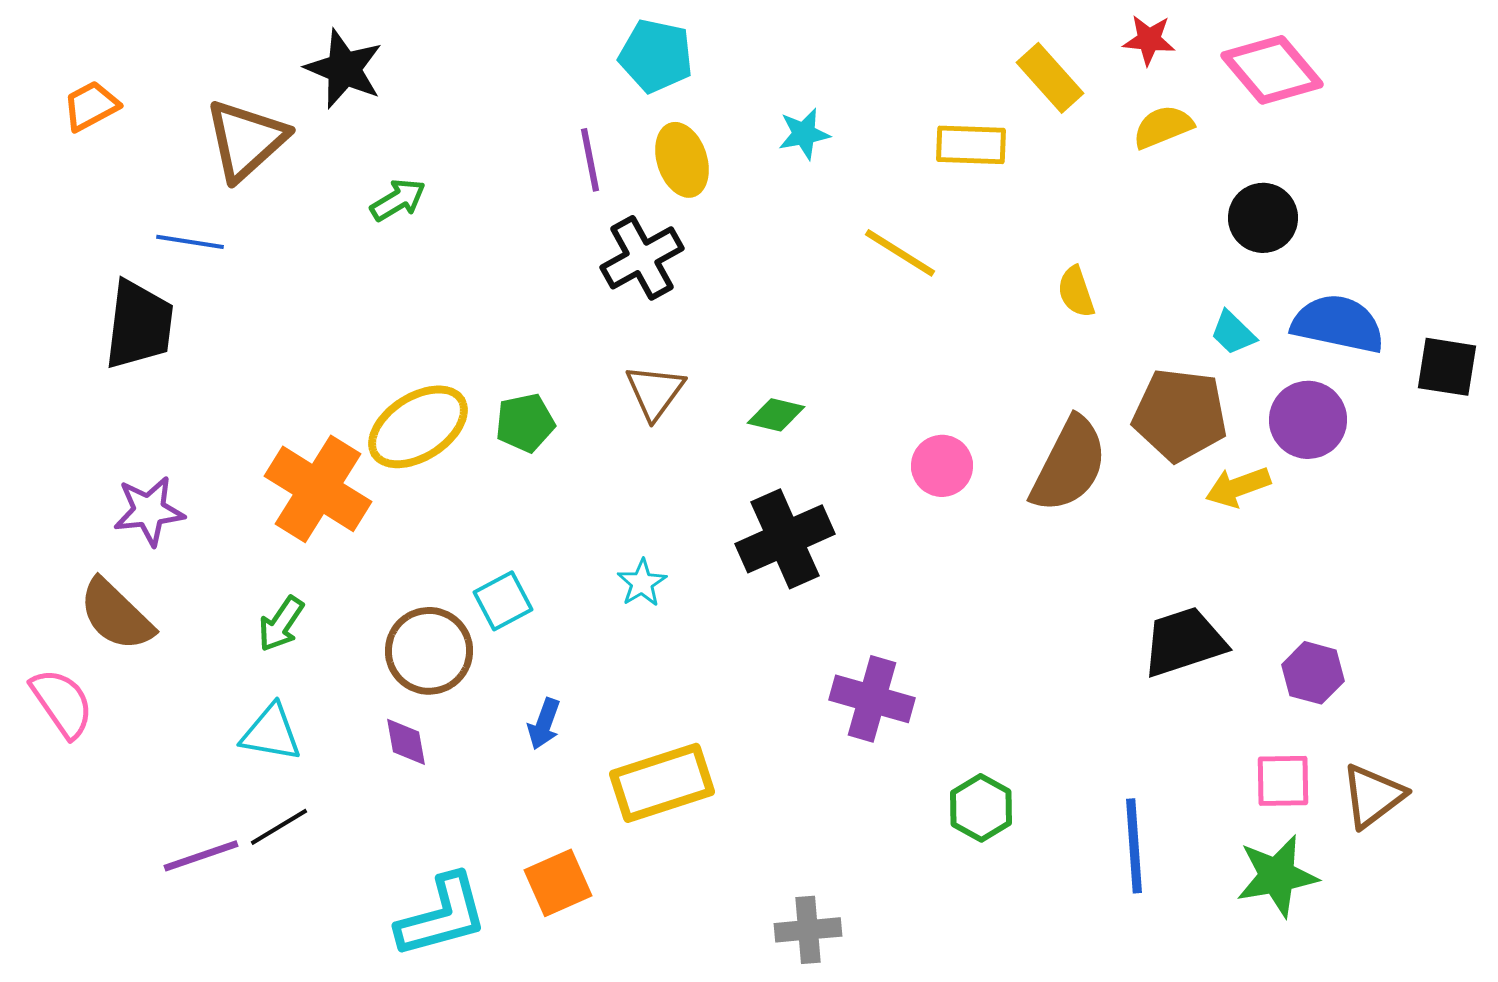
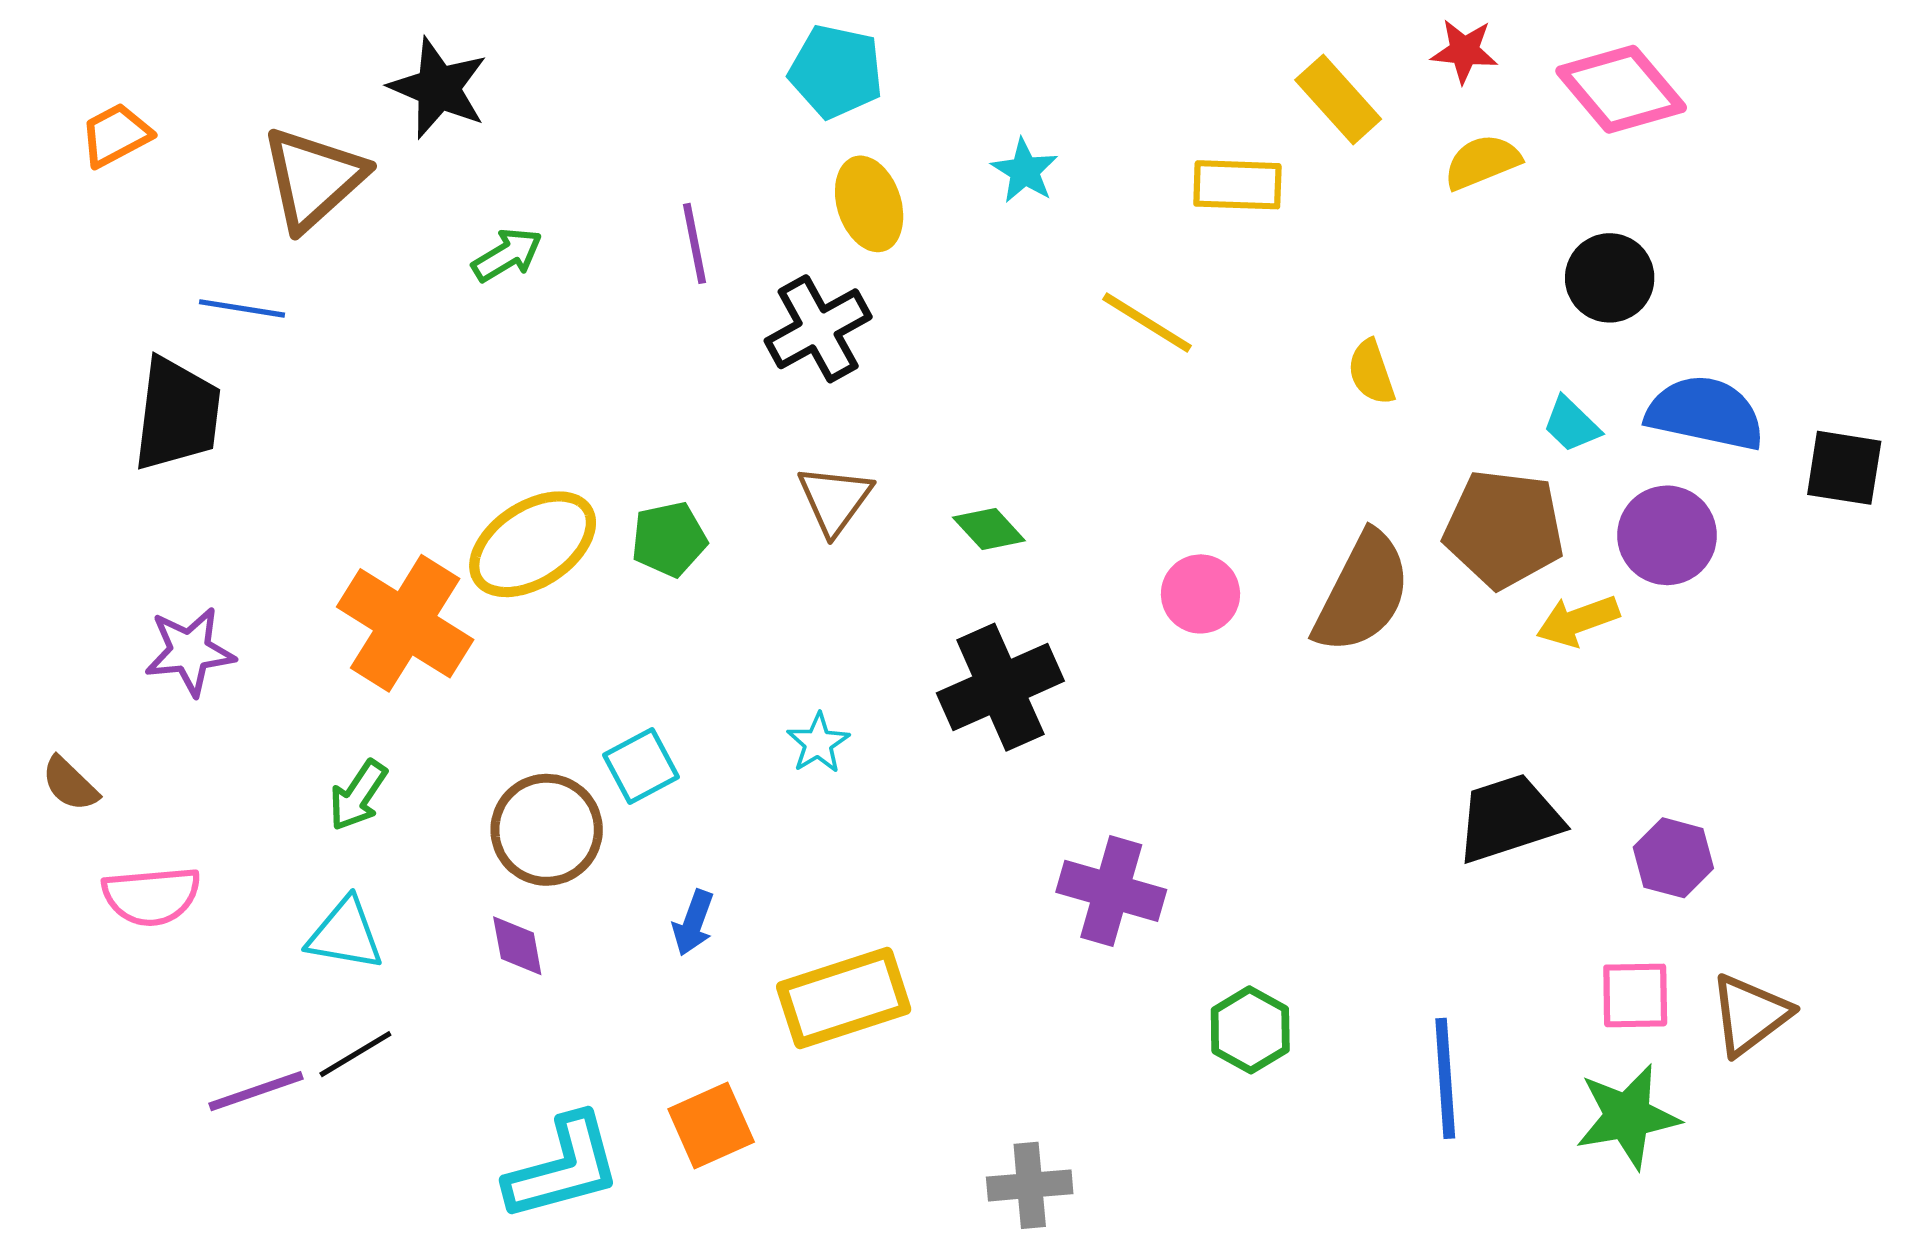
cyan star: (804, 134) -> (1025, 171), turned -30
purple line: (590, 160) -> (694, 243), moved
green diamond: (776, 415) -> (989, 529), turned 34
brown semicircle: (116, 615) -> (70, 784), moved, size x0.6
pink semicircle: (62, 703) -> (152, 896), moved, turned 120

